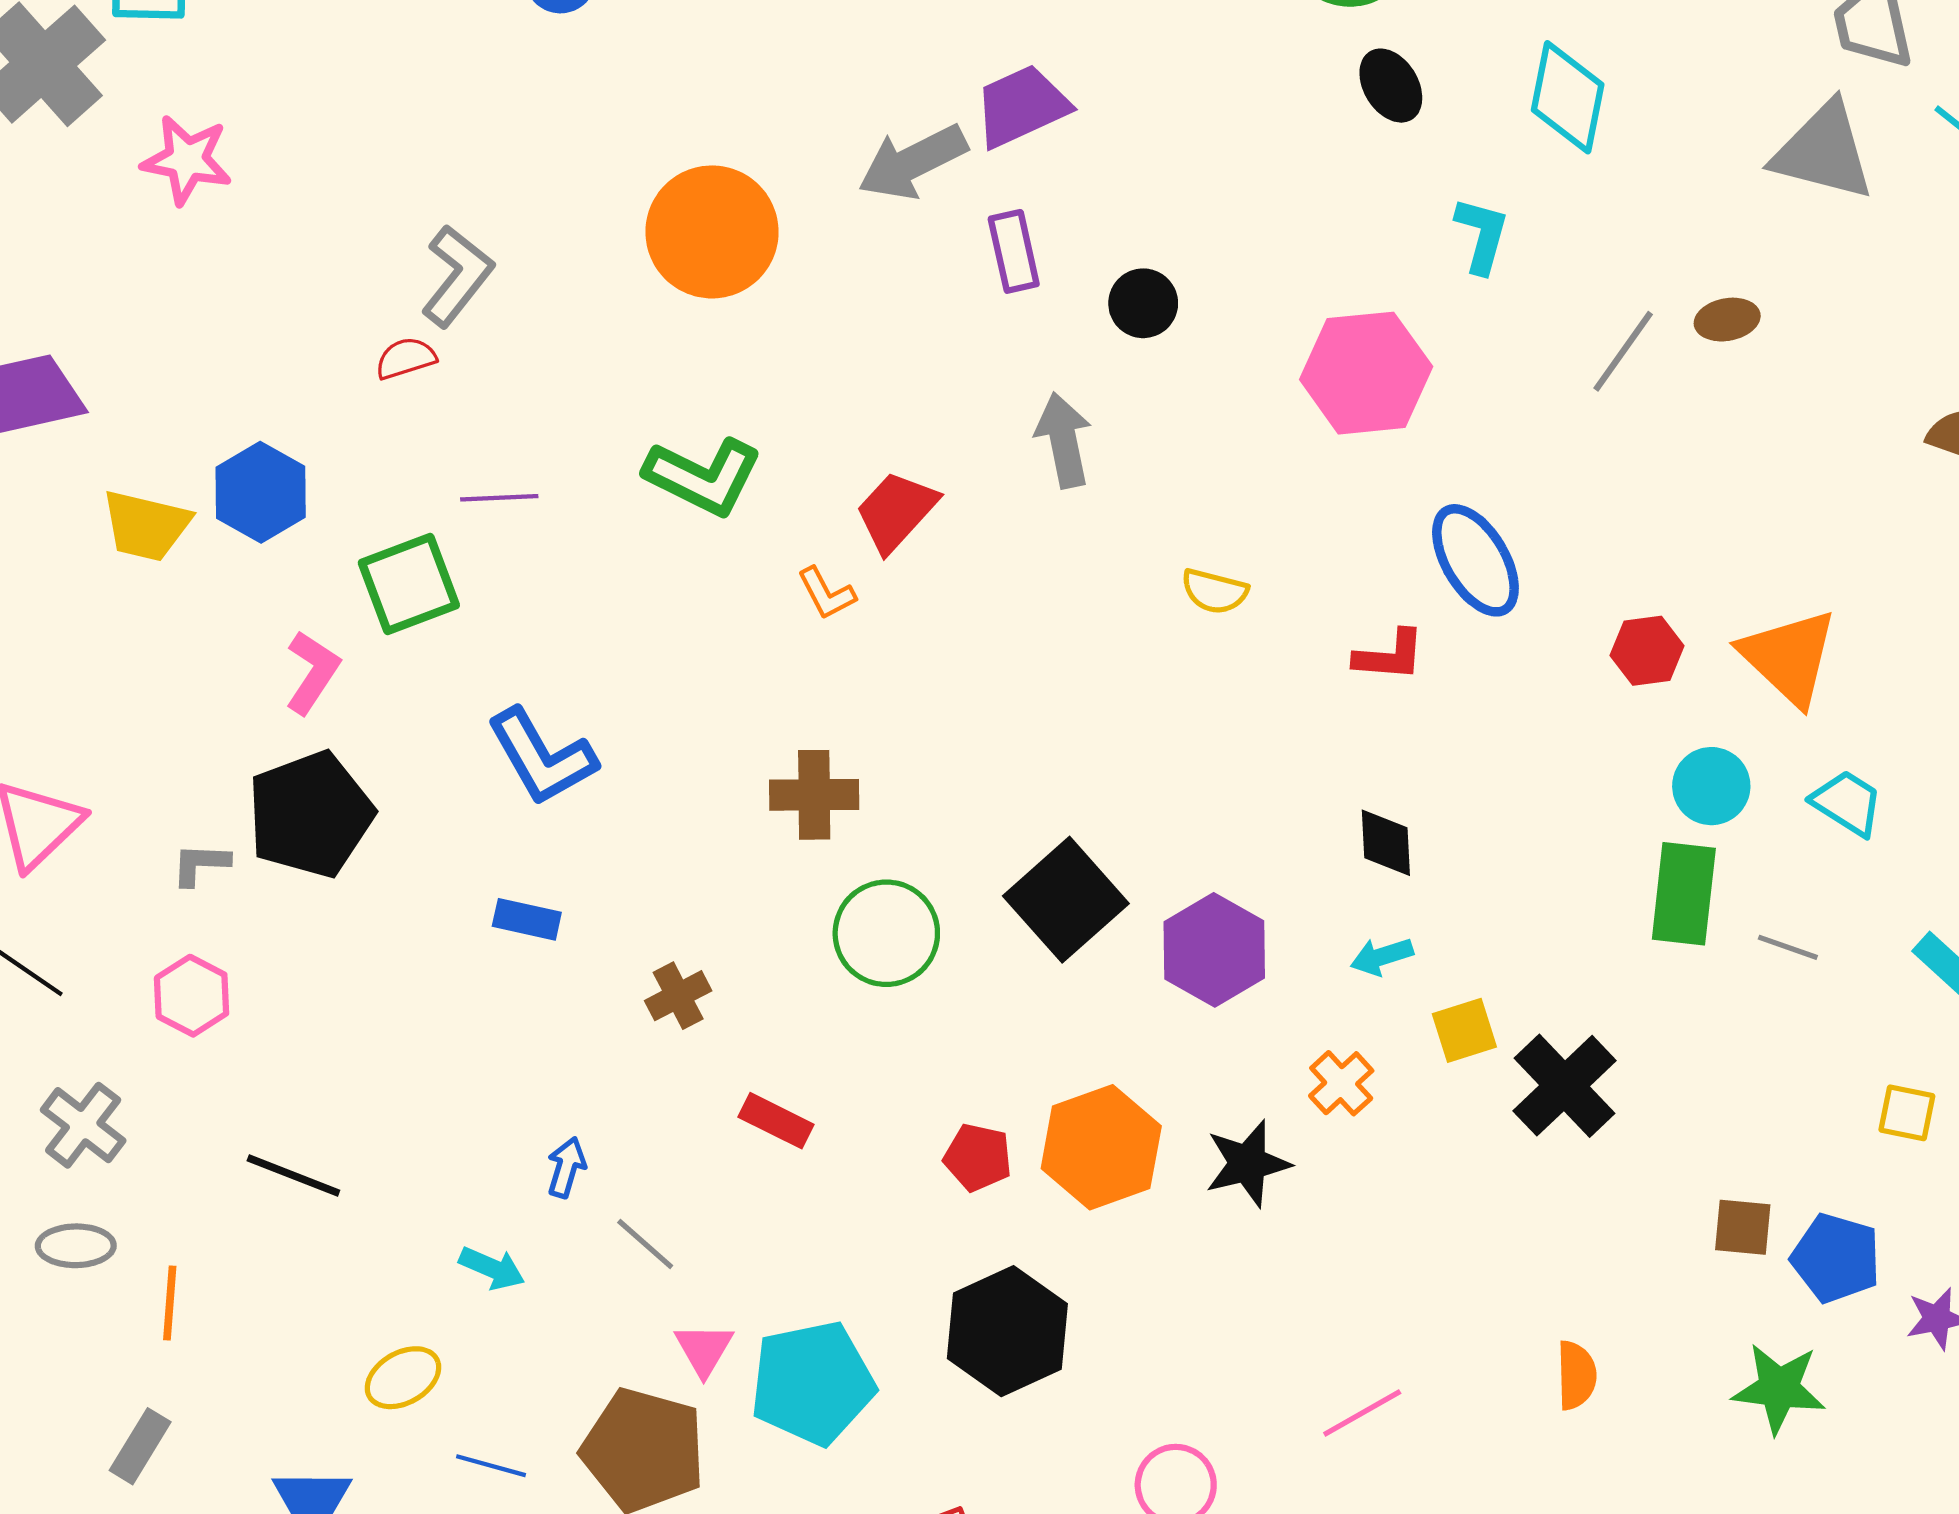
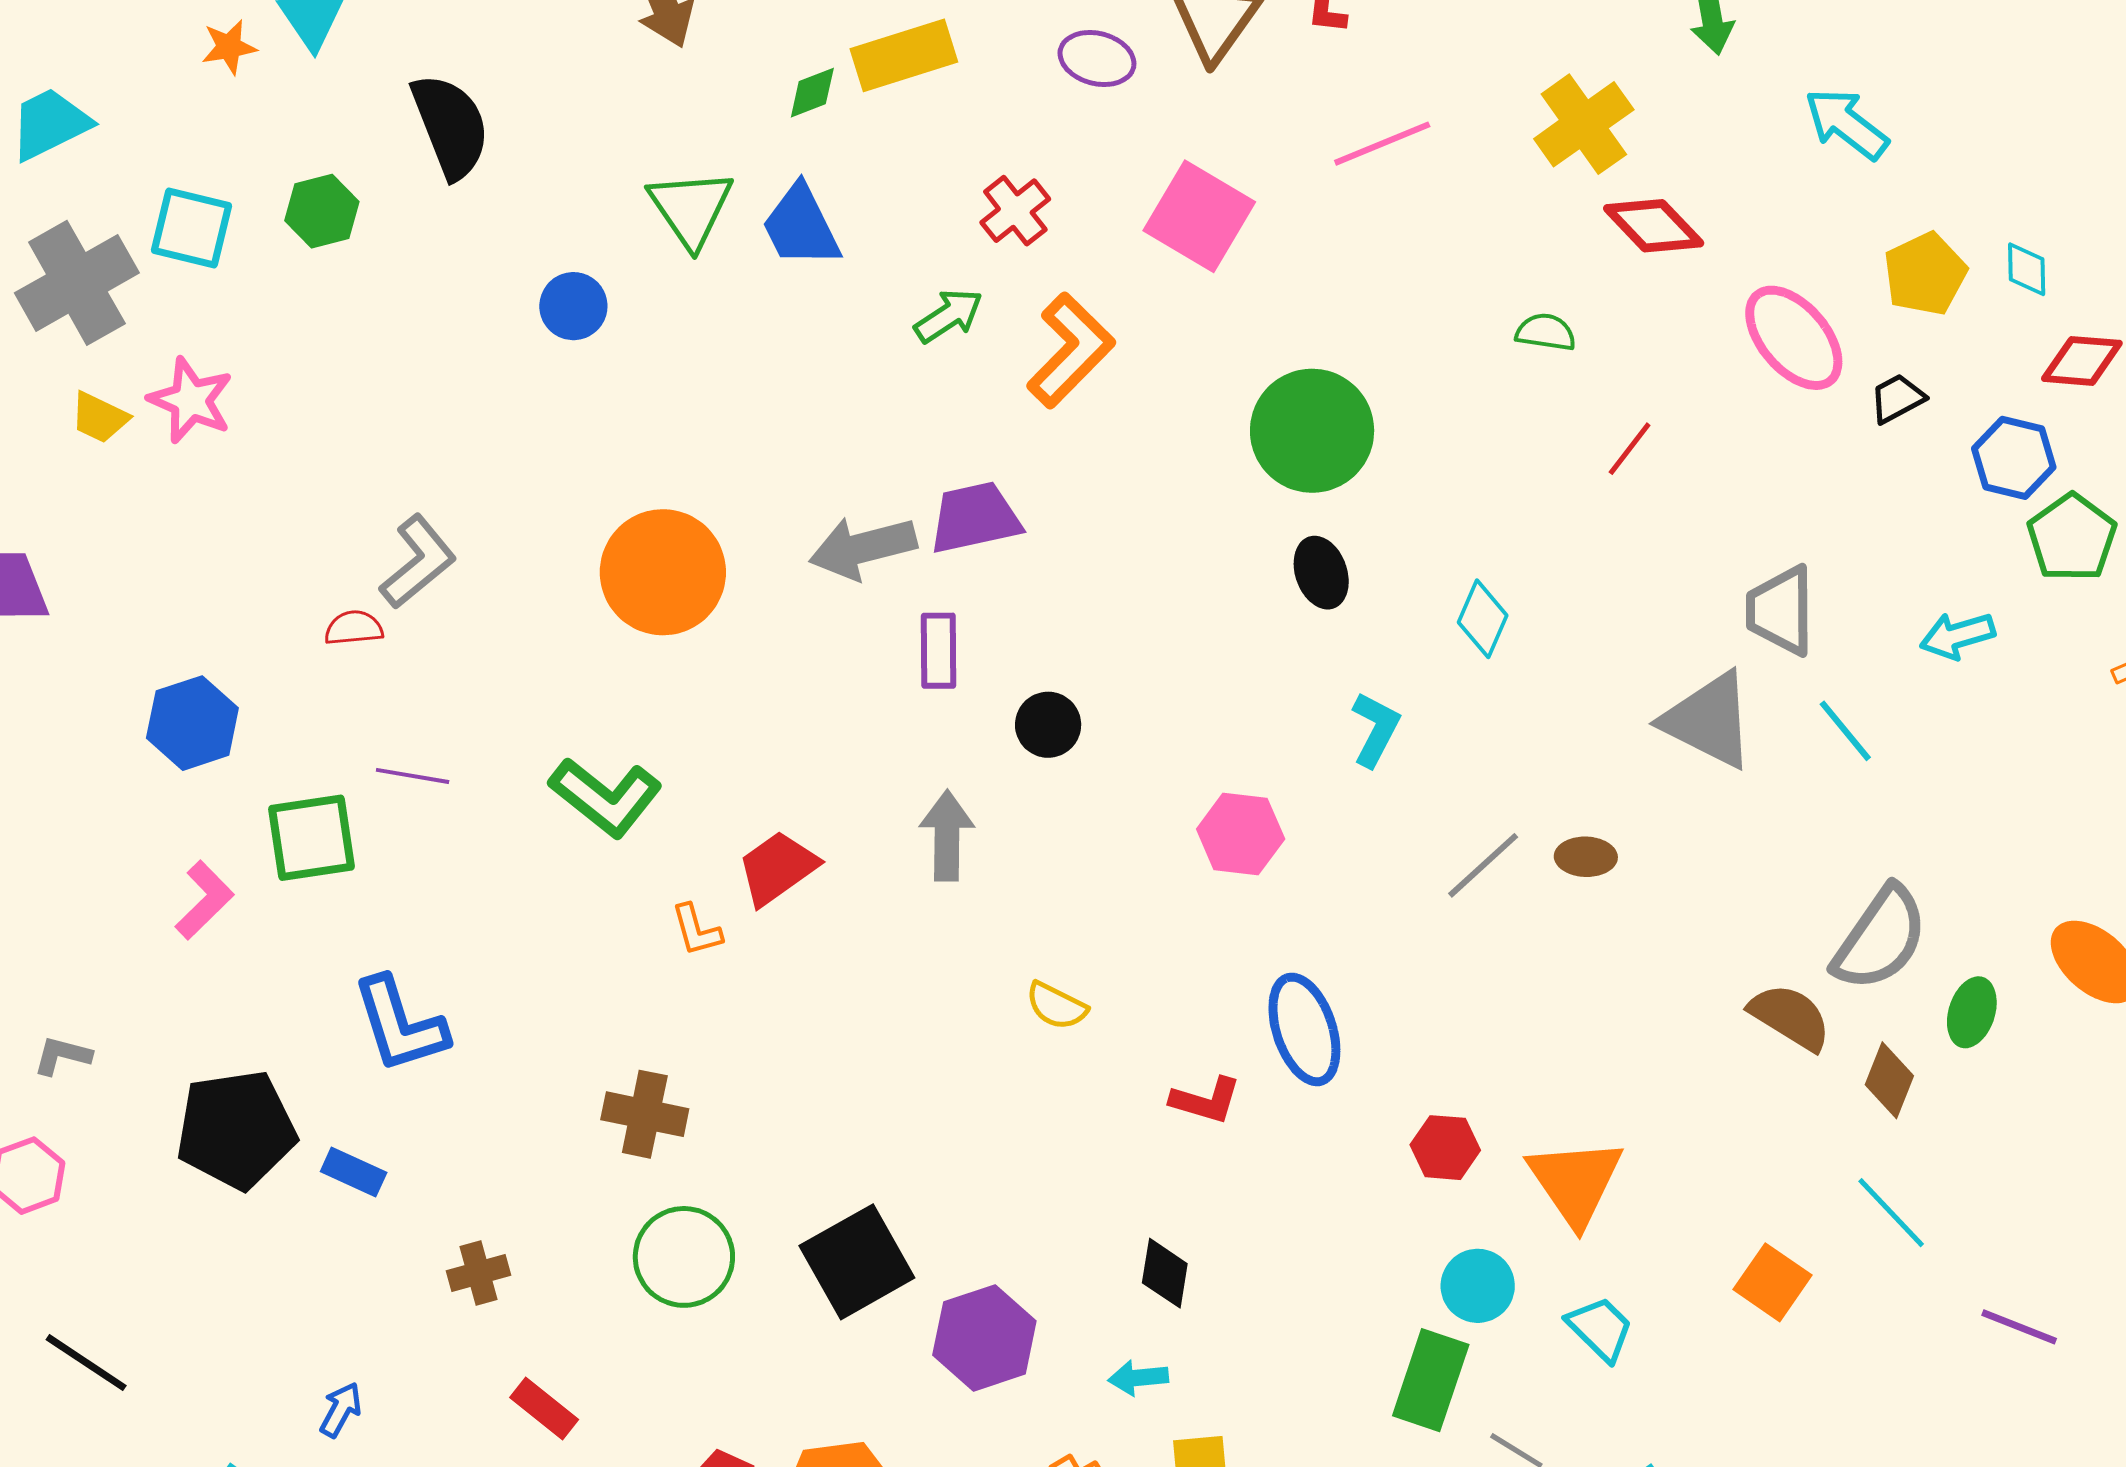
cyan diamond: (1568, 97) -> (1483, 619), size x0.7
pink hexagon: (1366, 373) -> (1241, 834), size x0.7
yellow trapezoid: (146, 526) -> (99, 418), moved, size x0.7
black pentagon: (310, 814) -> (236, 1130), moved

